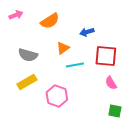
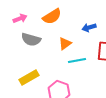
pink arrow: (16, 15) -> (20, 18), moved
gray semicircle: (28, 55) -> (31, 39), moved

